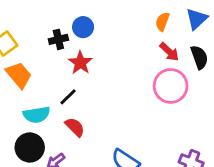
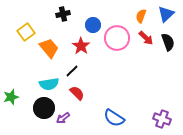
blue circle: (83, 27) -> (93, 25), moved
black cross: (58, 39) -> (63, 14), moved
orange trapezoid: (19, 75) -> (49, 48), moved
pink circle: (171, 86) -> (117, 38), moved

